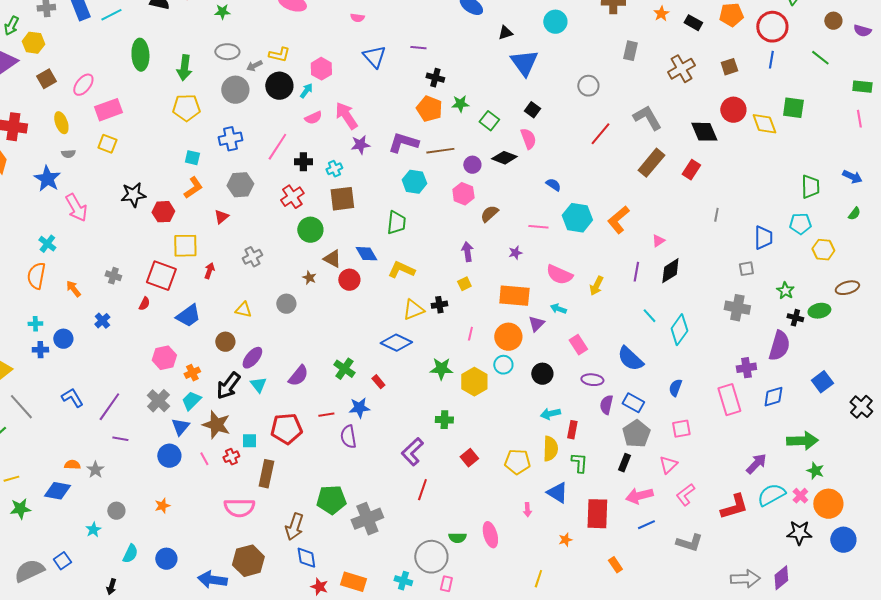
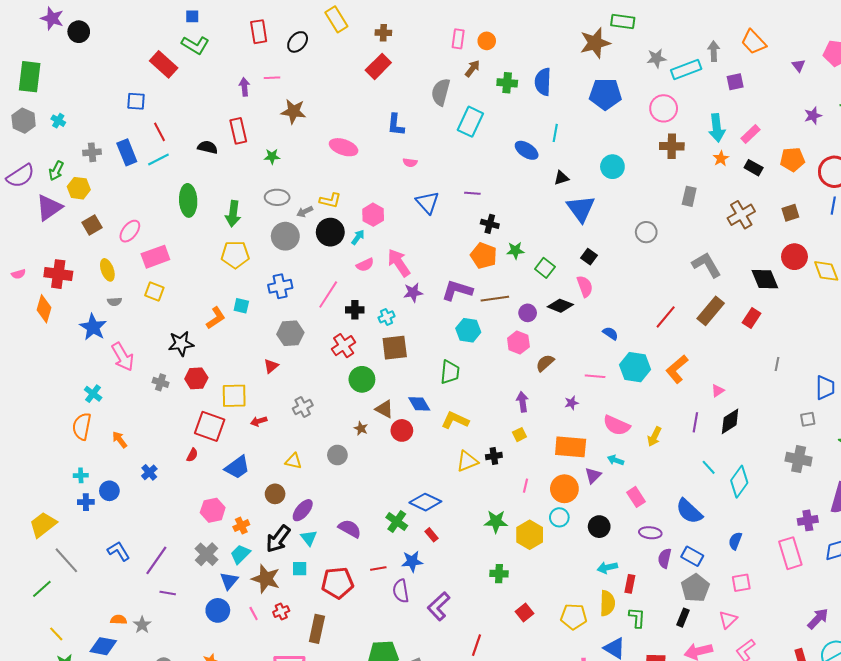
red line: (600, 134) -> (666, 317), moved
orange L-shape: (193, 188) -> (216, 318), moved
red hexagon: (163, 212) -> (196, 378), moved
red arrow: (209, 271) -> (259, 421), turned -126
gray cross: (113, 276) -> (161, 382), moved
blue diamond: (396, 343) -> (425, 502), moved
purple semicircle: (298, 376) -> (350, 529), turned -100
cyan square: (249, 441) -> (300, 569), moved
purple L-shape: (412, 452) -> (439, 606), moved
yellow line: (11, 479) -> (56, 634), turned 63

